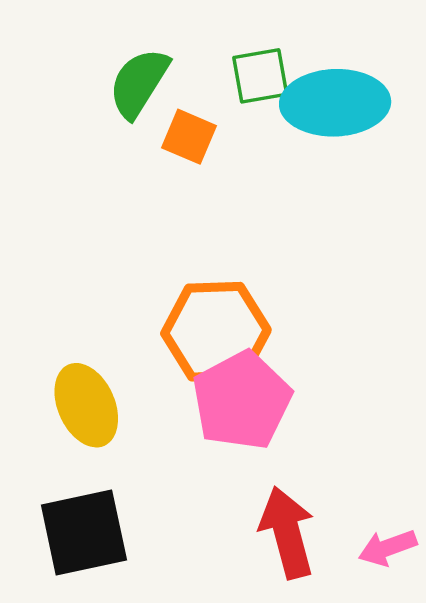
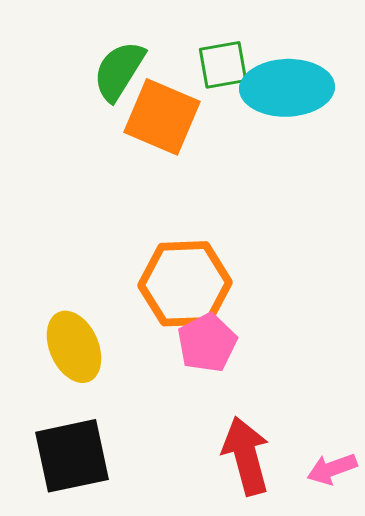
orange square: (189, 137) -> (162, 117), size x1.6
pink pentagon: (242, 401) -> (207, 343), size x0.7

